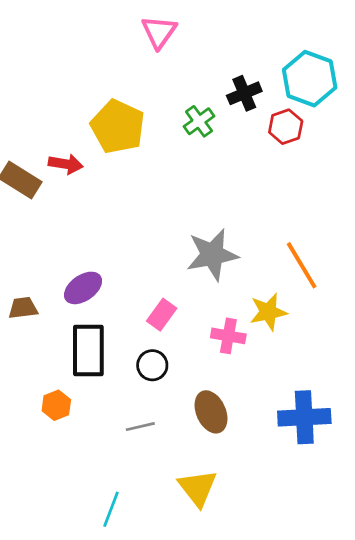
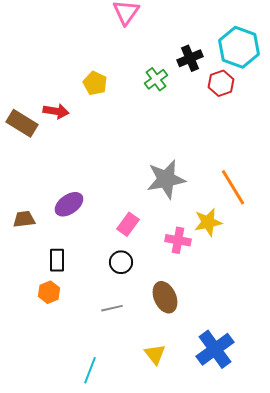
yellow pentagon: (118, 127) -> (95, 83), size x0.6
black rectangle: (88, 351) -> (57, 260), moved, size x0.6
blue cross: (304, 417) -> (215, 349), moved, turned -33
yellow triangle: (198, 488) -> (155, 354), size x0.7

